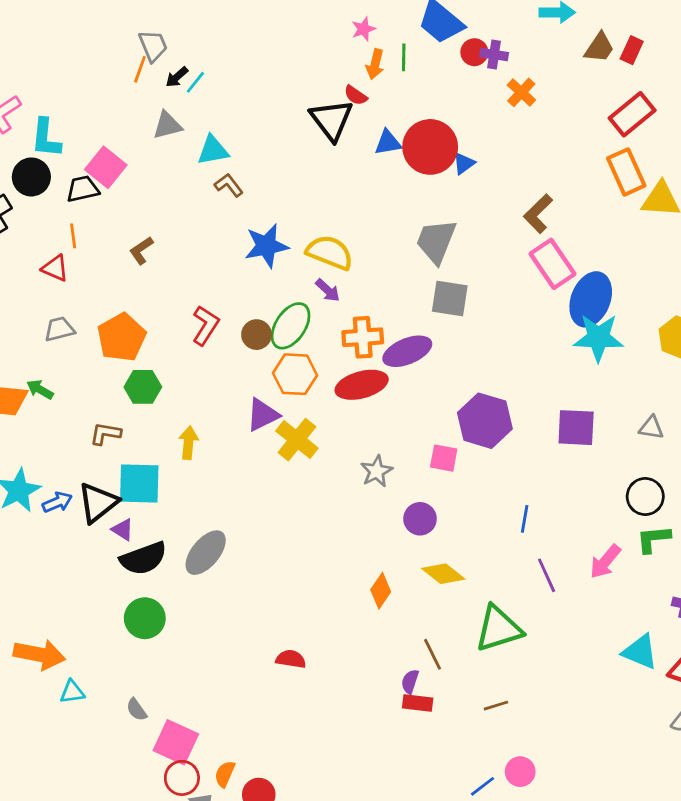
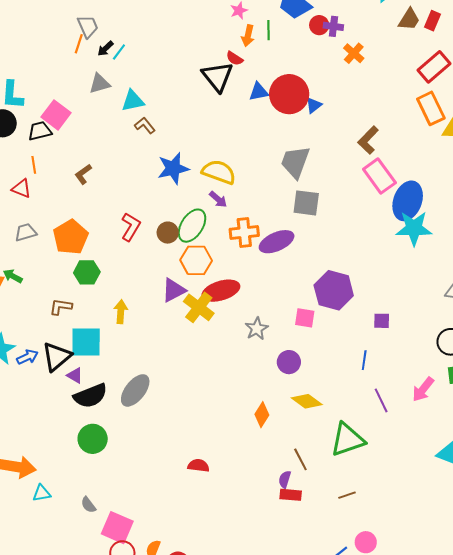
red ellipse: (362, 385) -> (221, 291), moved
purple square: (576, 428) -> (382, 321), moved, size x0.6

